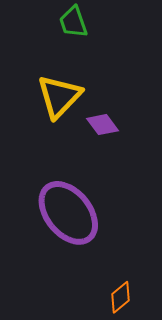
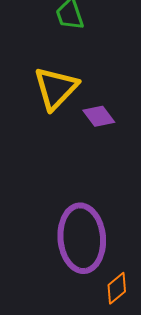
purple ellipse: (68, 213) -> (82, 238), moved, turned 34

